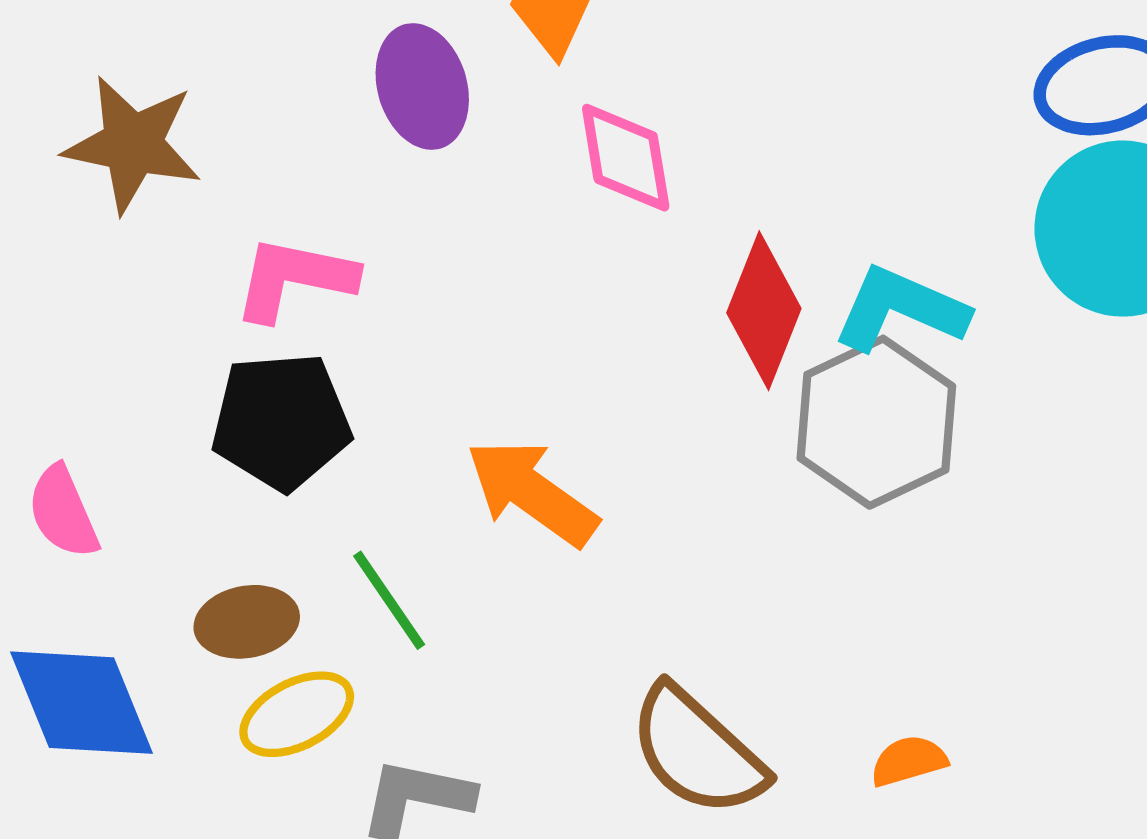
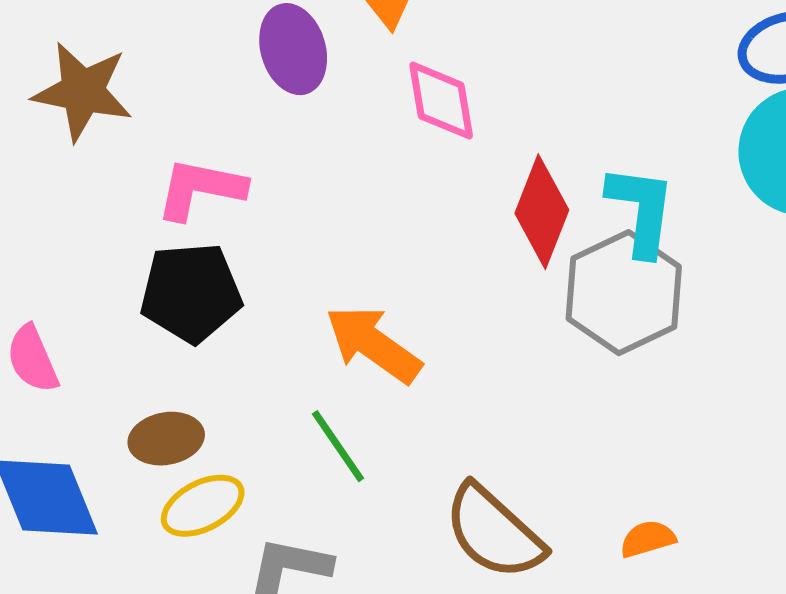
cyan L-shape: (900, 309) -> (641, 210), turned 74
green line: (389, 600) -> (338, 446), moved

